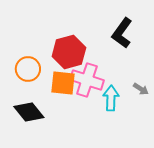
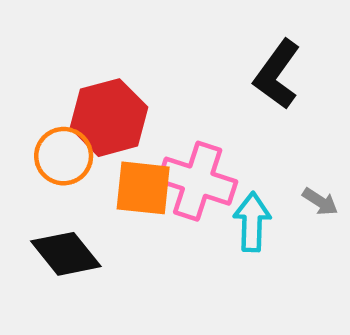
red hexagon: (69, 52) -> (109, 118), moved

